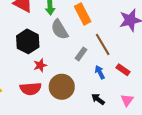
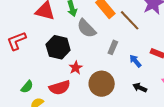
brown line: (103, 44) -> (130, 20), moved
red semicircle: (31, 89) -> (60, 88), moved

